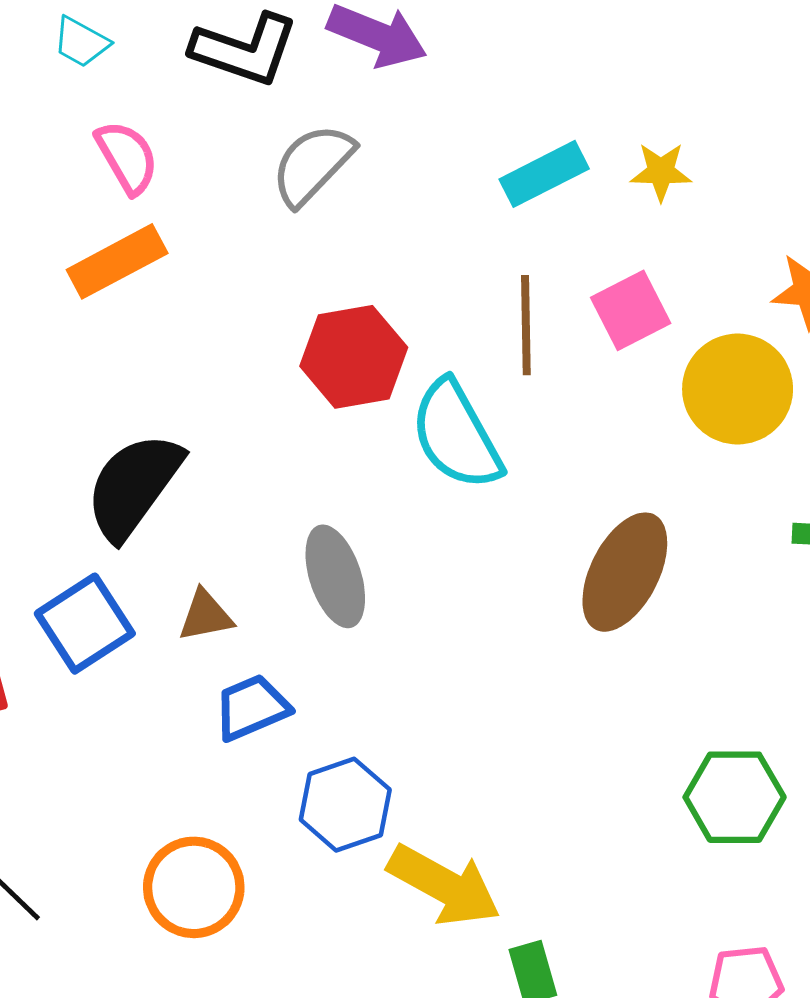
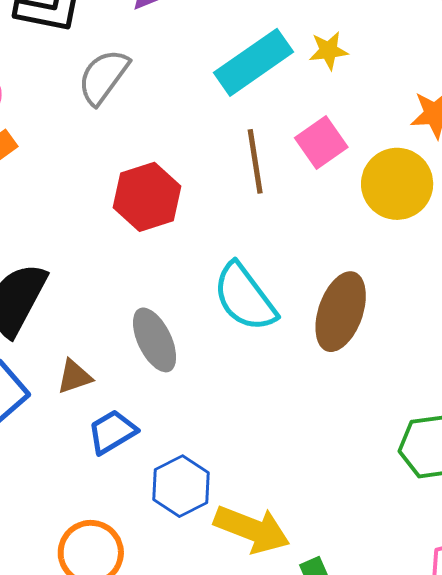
cyan rectangle: (544, 174) -> (253, 62), size x1.4
cyan semicircle: (456, 435) -> (245, 297), moved

